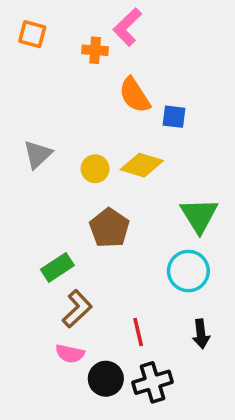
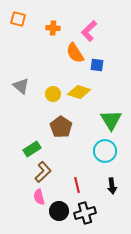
pink L-shape: (127, 27) -> (89, 31), moved
gray triangle: (38, 154) -> (21, 86), turned -36
pink semicircle: (70, 354) -> (39, 197), turned 63

